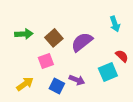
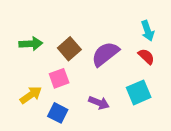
red semicircle: (122, 56) -> (146, 56), moved
yellow arrow: (25, 84) -> (31, 95), moved
blue square: (57, 86) -> (58, 113), moved

